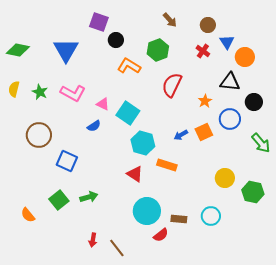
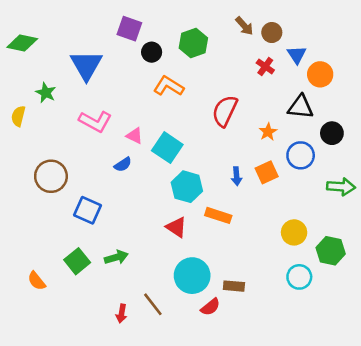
brown arrow: (170, 20) -> (244, 26), moved
green diamond: (18, 50) -> (22, 43), moved
green hexagon: (158, 50) -> (193, 43), moved
green star: (40, 92) -> (46, 93), moved
blue arrow: (181, 135) -> (237, 176), turned -64
green arrow: (261, 143) -> (341, 187), turned -45
cyan circle: (211, 216) -> (299, 277), moved
brown line: (117, 248) -> (153, 304), moved

